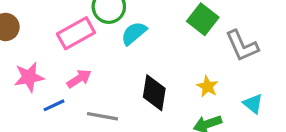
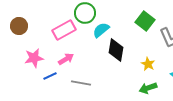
black diamond: (154, 93) -> (116, 50), moved

